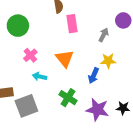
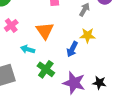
cyan arrow: (39, 77) -> (28, 49), moved

